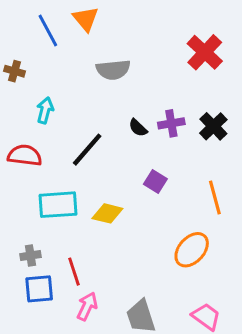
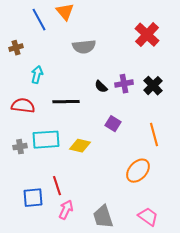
brown cross: (15, 71) -> (16, 48), turned -32
black line: (87, 150) -> (66, 102), turned 48
gray cross: (30, 256) -> (20, 147), moved

